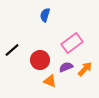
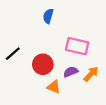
pink rectangle: (72, 43) -> (77, 46), turned 50

